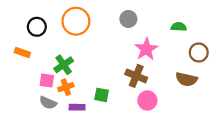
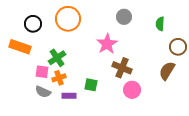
gray circle: (128, 19) -> (124, 17), moved
green semicircle: (179, 27) -> (160, 24), turned -88
pink star: (146, 49) -> (107, 44), moved
orange rectangle: (22, 52) -> (20, 47), size x1.5
brown semicircle: (186, 79) -> (167, 71), turned 108

